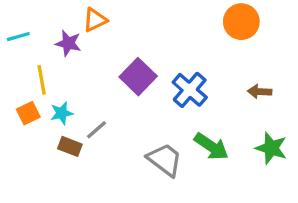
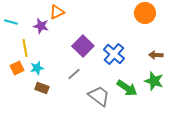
cyan line: (18, 37) -> (11, 22), turned 32
gray line: (97, 130) -> (74, 74), moved
green star: (271, 148) -> (154, 81), moved

